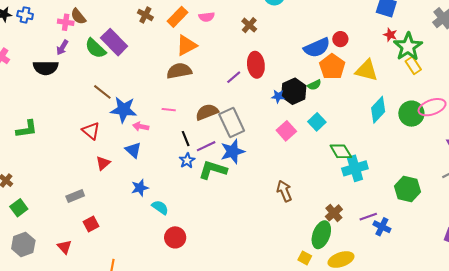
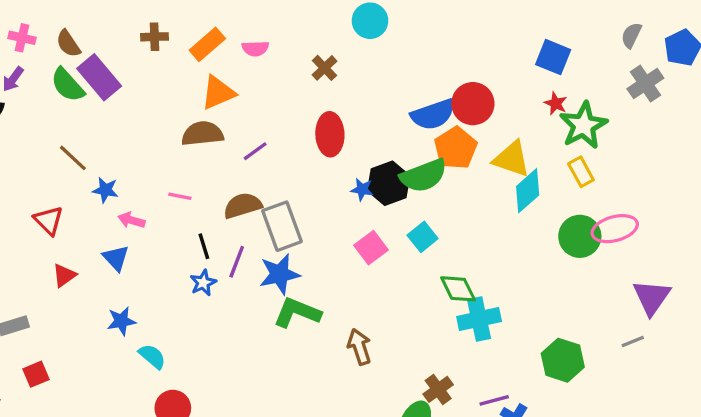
brown cross: (145, 15) -> (154, 37), turned -35
brown semicircle: (78, 16) -> (68, 44), moved
red circle: (340, 39) -> (473, 104), size x1.6
yellow rectangle: (413, 65) -> (581, 172), moved
purple line: (234, 77) -> (255, 151), moved
green semicircle: (314, 85) -> (424, 176), size x2.0
blue star: (124, 110) -> (105, 190), size x0.6
cyan diamond: (378, 110) -> (528, 191), moved
purple line: (206, 146) -> (237, 262), turned -48
green L-shape: (213, 170) -> (297, 313), moved

